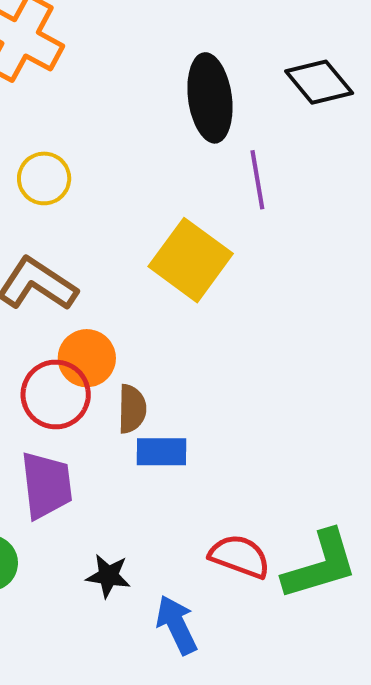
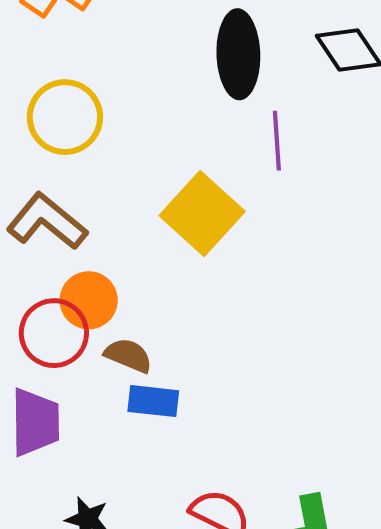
yellow circle: (44, 178) -> (65, 117), size x1.4
brown semicircle: (132, 409) -> (128, 355), turned -75

